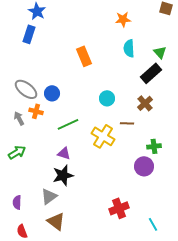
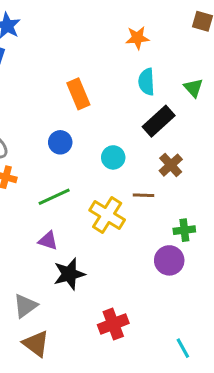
black rectangle: (151, 73) -> (159, 121), moved
blue circle: (52, 93) -> (60, 142), moved
black star: (63, 175) -> (69, 274), moved
red cross: (119, 208) -> (113, 324), moved

